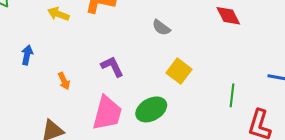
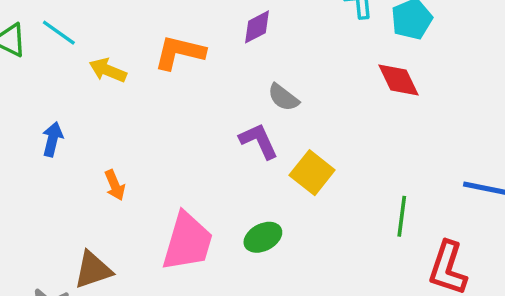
purple L-shape: (112, 67) -> (259, 141), moved
green ellipse: (151, 109) -> (263, 237), size x0.7

